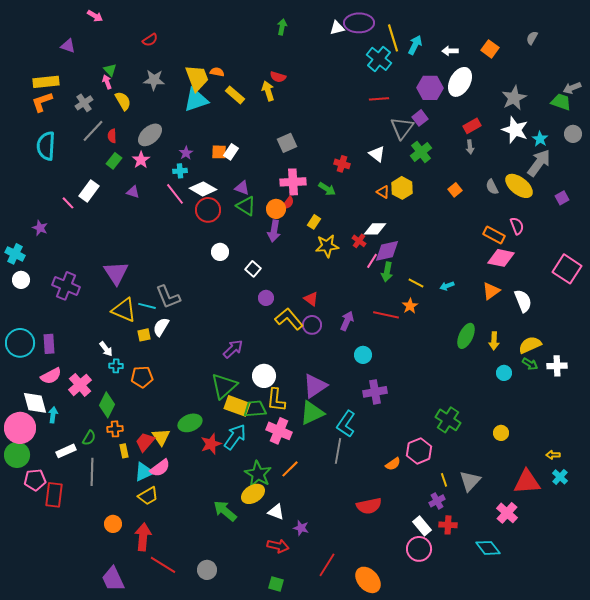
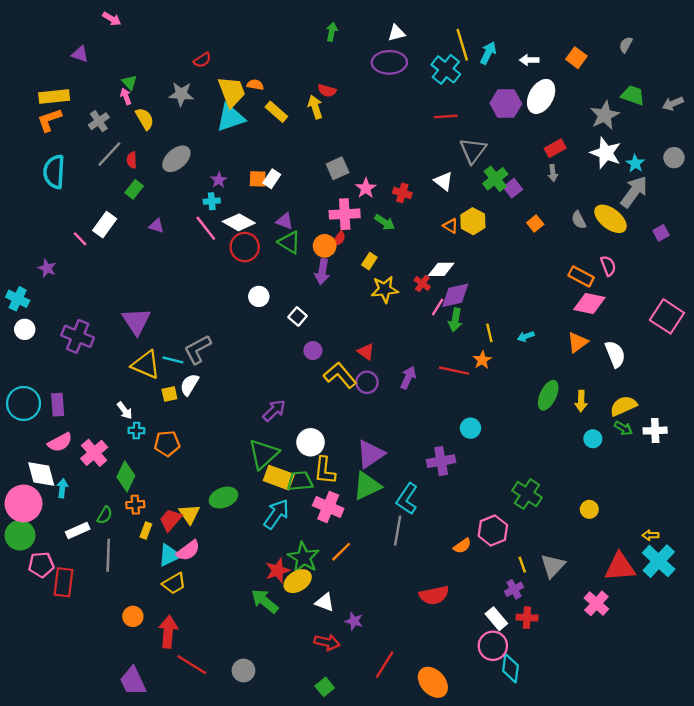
purple ellipse: (359, 23) -> (389, 62), moved
red semicircle: (150, 40) -> (202, 60), moved
green trapezoid: (561, 102) -> (633, 95), moved
purple square: (420, 118) -> (513, 188), moved
pink star: (141, 160) -> (366, 188), moved
yellow line: (416, 283) -> (489, 333), turned 49
gray L-shape: (168, 297) -> (198, 349), turned 84
cyan circle: (363, 355) -> (471, 428), moved
red star: (211, 444) -> (278, 571), moved
yellow rectangle: (124, 451) -> (146, 531), turned 32
cyan cross: (560, 477) -> (659, 561), size x1.8
cyan diamond: (488, 548) -> (511, 668), moved, turned 45
green square: (276, 584) -> (325, 687), turned 35

